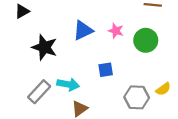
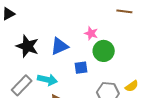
blue triangle: (83, 30) -> (59, 46), moved
green circle: (146, 40) -> (104, 51), moved

